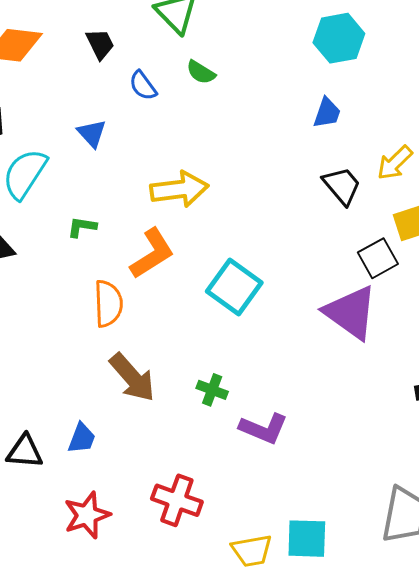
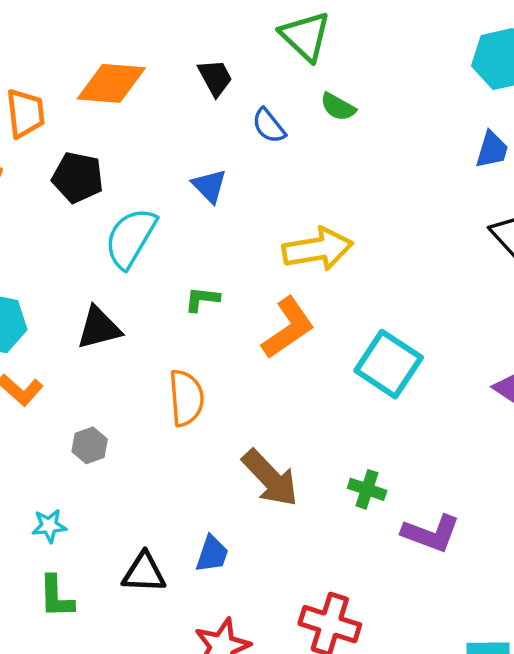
orange semicircle: (108, 304) -> (186, 398), moved

